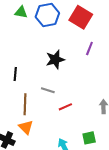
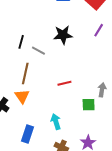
gray line: (48, 90) -> (38, 51), moved
green square: (89, 138) -> (89, 105), moved

